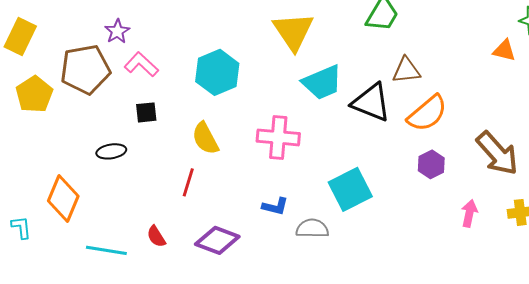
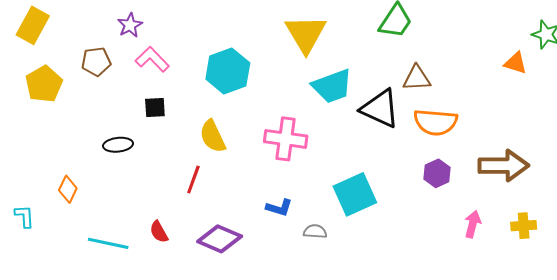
brown pentagon: (85, 69) -> (96, 62), size x0.6
orange semicircle: (427, 113) -> (436, 122), turned 42
brown arrow: (497, 153) -> (504, 166), turned -51
orange diamond: (63, 198) -> (68, 189), size x0.6
gray semicircle: (312, 228) -> (315, 231), size x0.7

